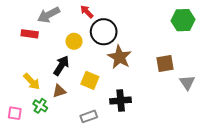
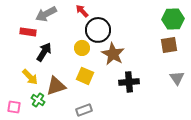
yellow circle: (74, 41) -> (82, 48), moved
brown square: (165, 63) -> (169, 45), moved
black arrow: (61, 66) -> (44, 52), moved
brown triangle: (59, 91) -> (56, 86), size x1.5
black cross: (121, 101) -> (129, 82), moved

